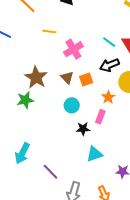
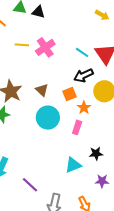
pink cross: (73, 49) -> (45, 47), moved
orange square: (86, 79) -> (69, 94), moved
cyan circle: (72, 105) -> (48, 118), size x1.5
black star: (83, 129) -> (96, 154), moved

